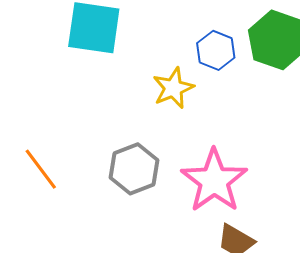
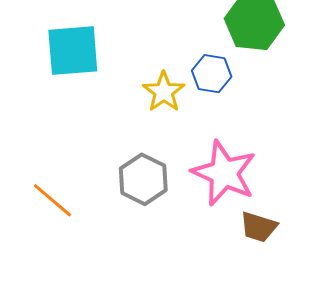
blue hexagon: (216, 50) -> (212, 74), moved

